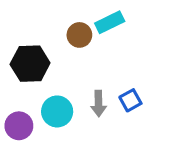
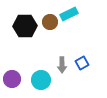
black hexagon: (30, 64) -> (25, 26), moved
cyan circle: (57, 111) -> (41, 80), moved

